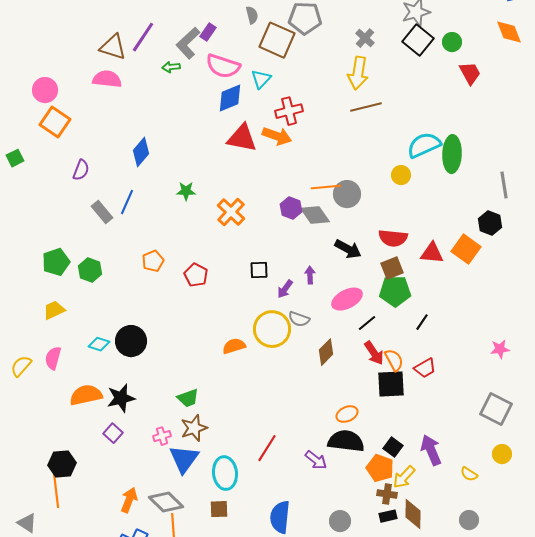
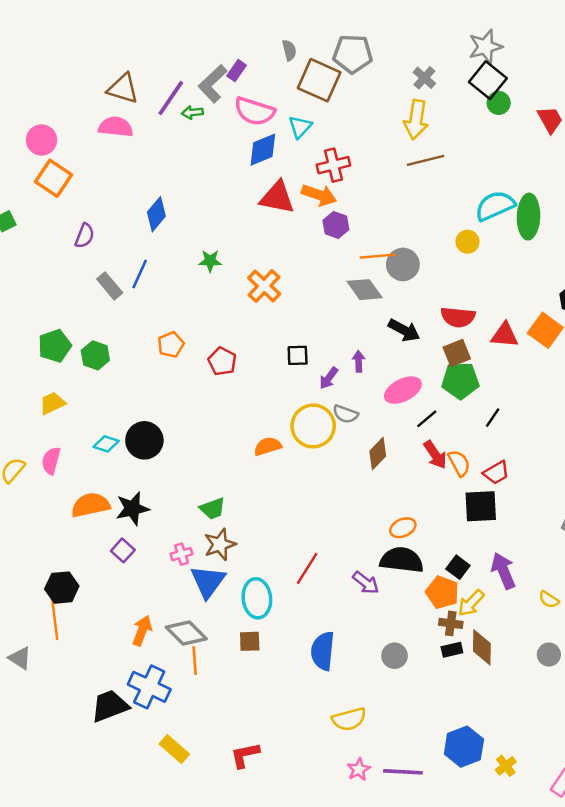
purple line: (143, 37) -> (171, 98), moved
green circle: (452, 42) -> (499, 103), moved
purple hexagon: (291, 208) -> (336, 225), moved
black square: (391, 384) -> (481, 506), moved

